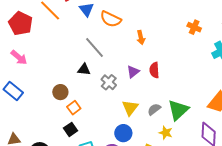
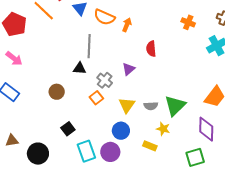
orange arrow: (141, 37) -> (127, 25), moved, turned -144
gray line: (94, 48) -> (89, 46), turned 45
red semicircle: (154, 70) -> (151, 49), moved
orange square: (74, 108) -> (96, 98), moved
gray semicircle: (154, 109) -> (151, 106), turned -144

